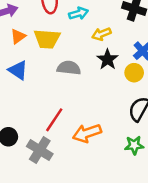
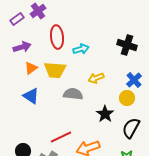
yellow arrow: (101, 34) -> (96, 78), moved
black star: (108, 59) -> (105, 114), moved
red line: (54, 120) -> (61, 137), turned 30

